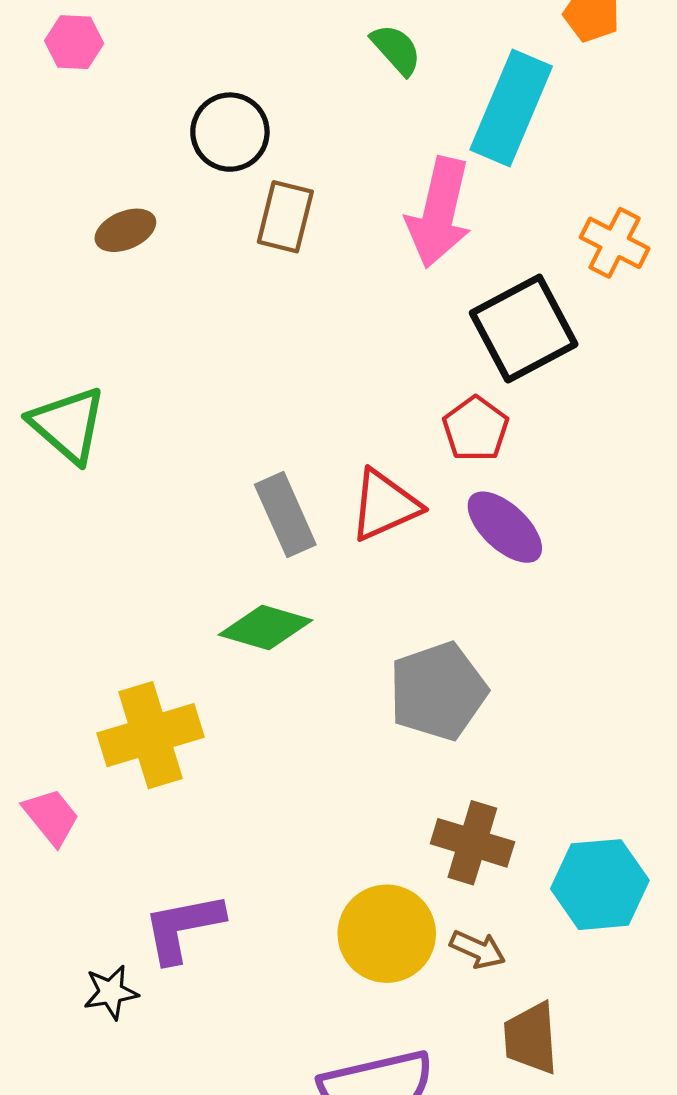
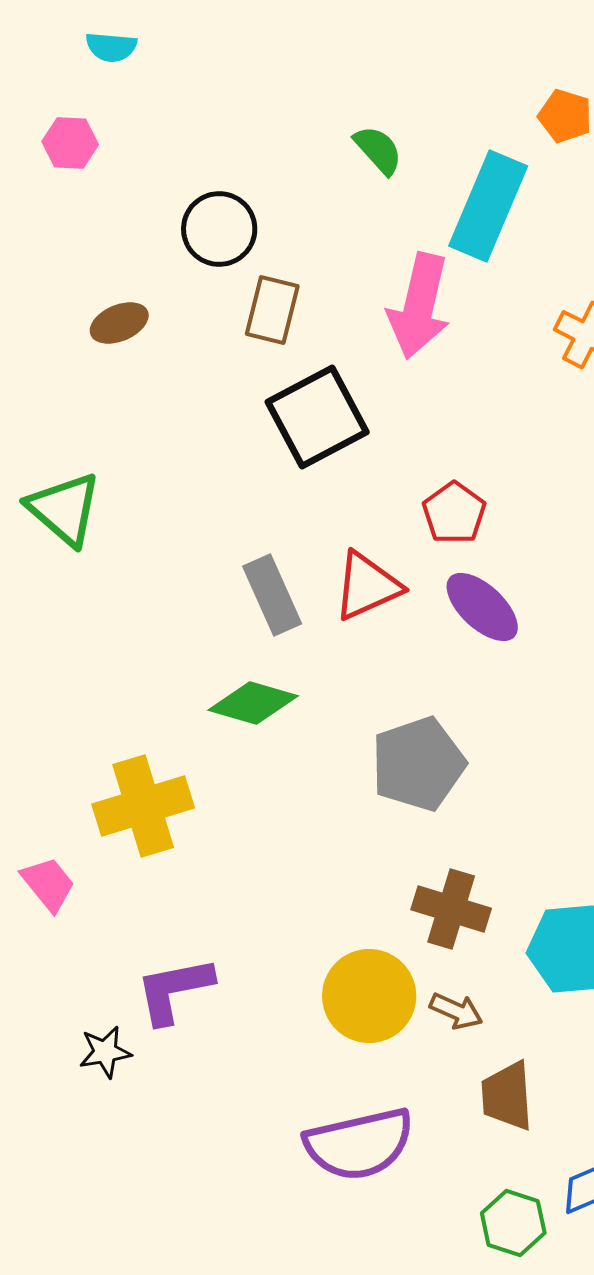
black square: (524, 329) -> (317, 417), moved

